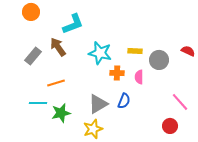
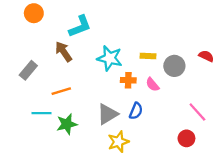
gray rectangle: (33, 56) -> (28, 70), moved
pink semicircle: (139, 77) -> (152, 85), turned -40
yellow star: (93, 129) -> (118, 142), moved

